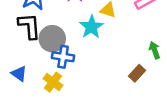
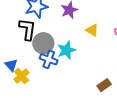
cyan star: (91, 27) -> (66, 50), moved
yellow cross: (53, 82) -> (22, 76), moved

